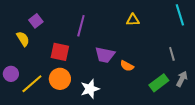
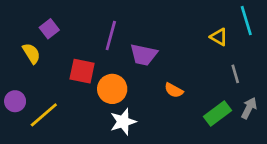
yellow triangle: (133, 20) -> (219, 37), moved, turned 32
purple trapezoid: (105, 55) -> (144, 55), moved
orange circle: (60, 79) -> (112, 89), moved

